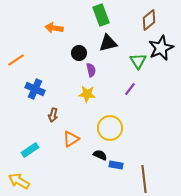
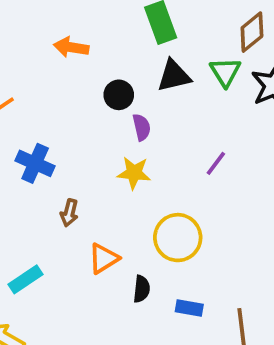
green triangle: (138, 61) -> (225, 72), moved
black semicircle: (100, 155) -> (142, 289), moved, turned 72

